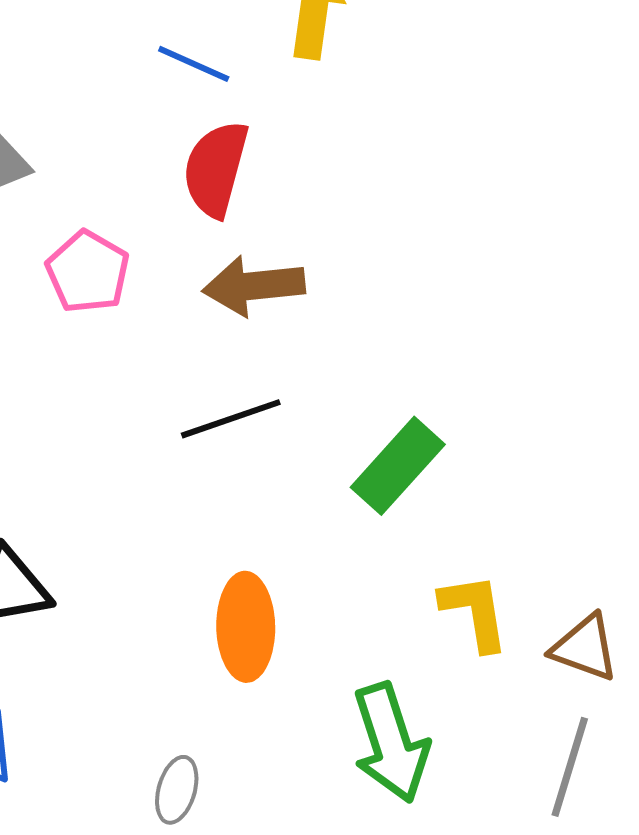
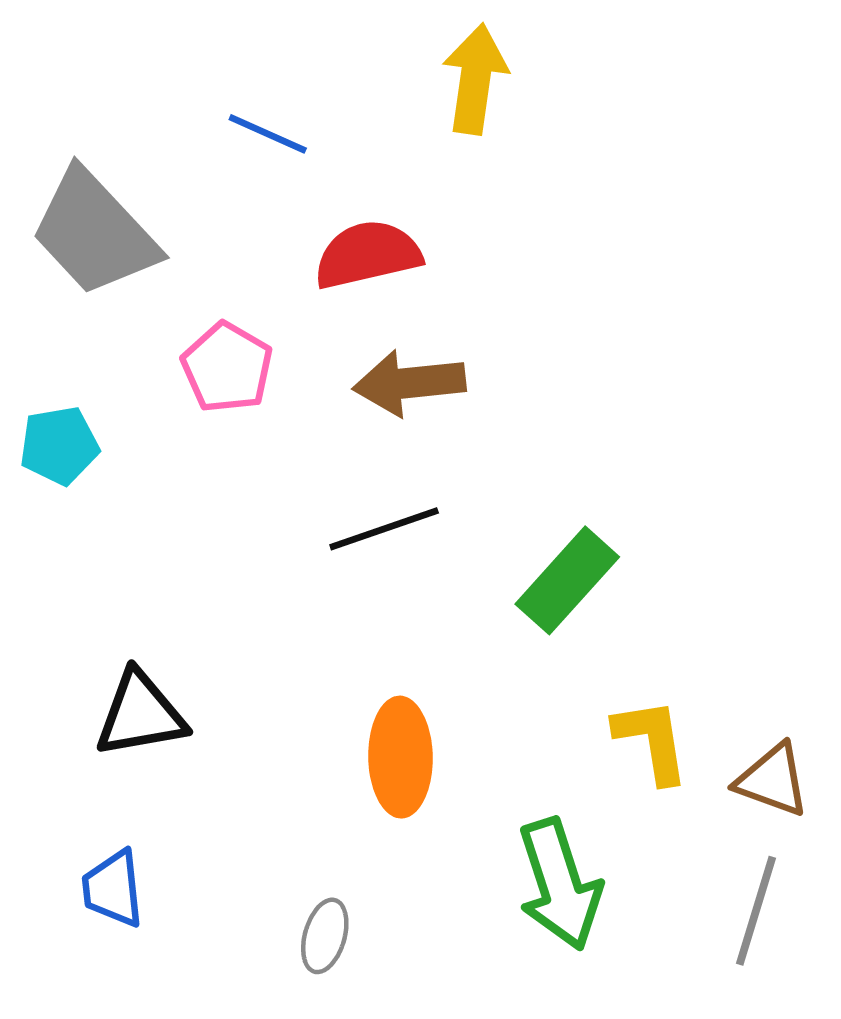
blue line: (194, 64) -> (268, 134), moved
red semicircle: (216, 169) -> (368, 255), turned 62

